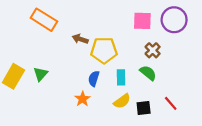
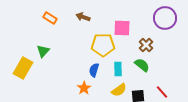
orange rectangle: (44, 20) -> (50, 18), size x0.6
pink square: (142, 21) -> (122, 28), moved
brown arrow: (80, 39) -> (83, 17), moved
green triangle: (41, 74) -> (43, 51), moved

